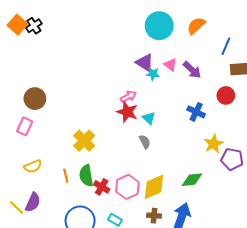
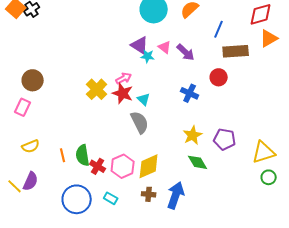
yellow cross: (84, 141) -> (97, 89), moved
gray semicircle: (145, 142) -> (140, 122), size x1.6
yellow star: (214, 144) -> (193, 135), moved
green diamond: (192, 180) -> (198, 162), moved, turned 65

